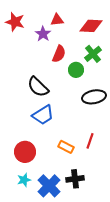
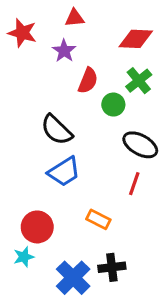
red triangle: (57, 20) -> (75, 18), moved
black ellipse: (94, 97) -> (140, 145), turned 40
red line: (90, 141) -> (134, 184), moved
cyan star: (24, 180) -> (24, 257), moved

